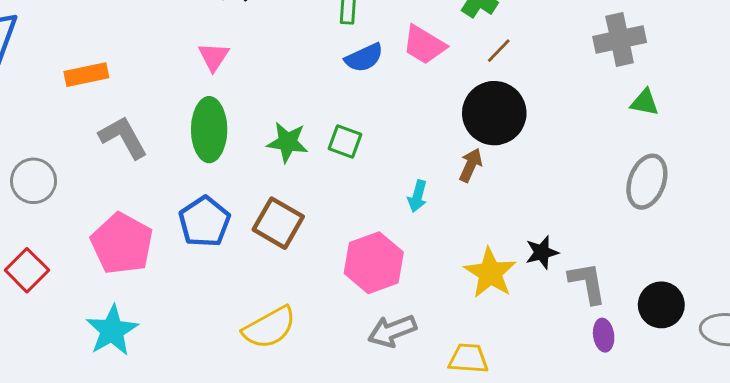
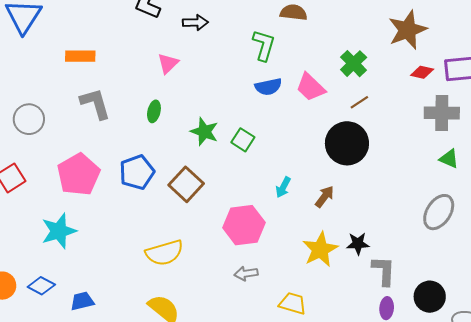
green ellipse: (209, 130) -> (154, 111), size x0.5
brown arrow: (471, 165) -> (325, 197), moved
gray arrow: (392, 331) -> (246, 273), size x0.7

